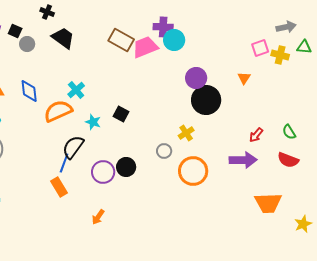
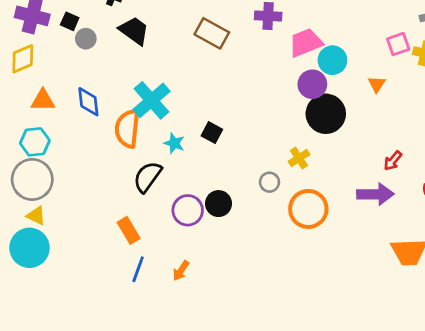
cyan circle: (174, 40) -> (332, 60), moved
pink trapezoid: (145, 47) -> (306, 43), moved
cyan cross: (76, 90) -> (151, 100), size x1.6
orange semicircle: (58, 111) -> (127, 129), turned -60
blue line: (64, 163) -> (138, 269), moved

